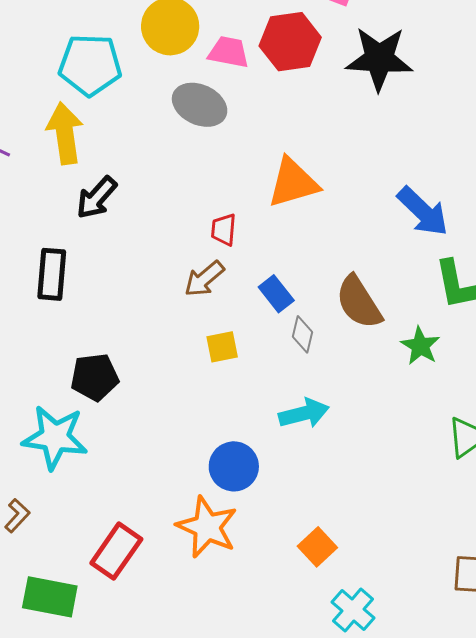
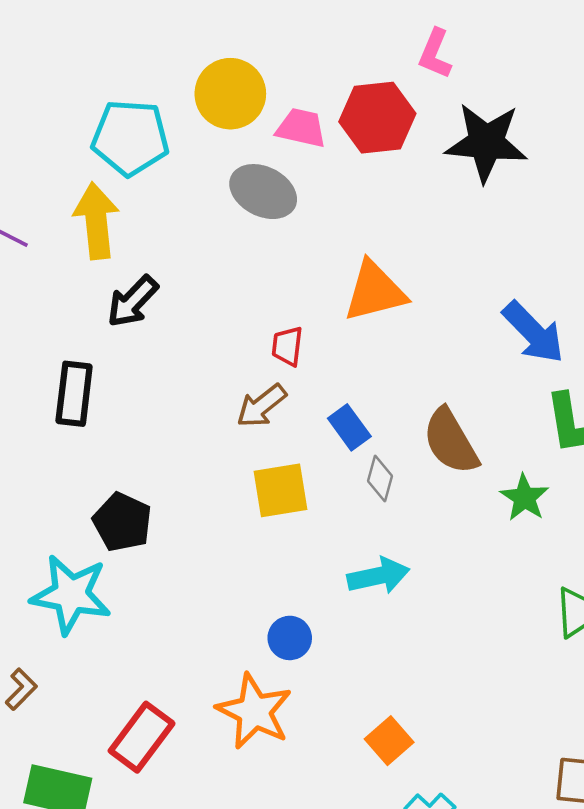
yellow square: (222, 347) -> (280, 490), size x1.4
black pentagon: (95, 377) -> (122, 522), turned 30
blue circle: (234, 466) -> (290, 638), size x0.7

